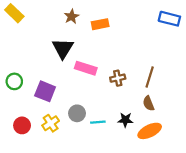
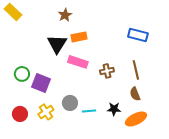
blue rectangle: (169, 19) -> (138, 35), moved
orange rectangle: (100, 24) -> (79, 37), moved
brown line: (150, 77) -> (136, 70), turned -30
green circle: (14, 81) -> (22, 74), moved

